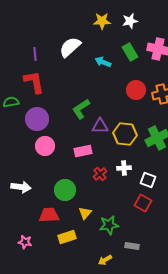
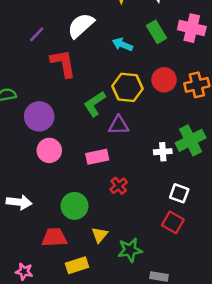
purple line: (35, 54) -> (37, 34), turned 48
red L-shape: (34, 82) -> (63, 63), moved
yellow hexagon: (125, 134) -> (127, 87), moved
white cross: (124, 168) -> (163, 152), moved

